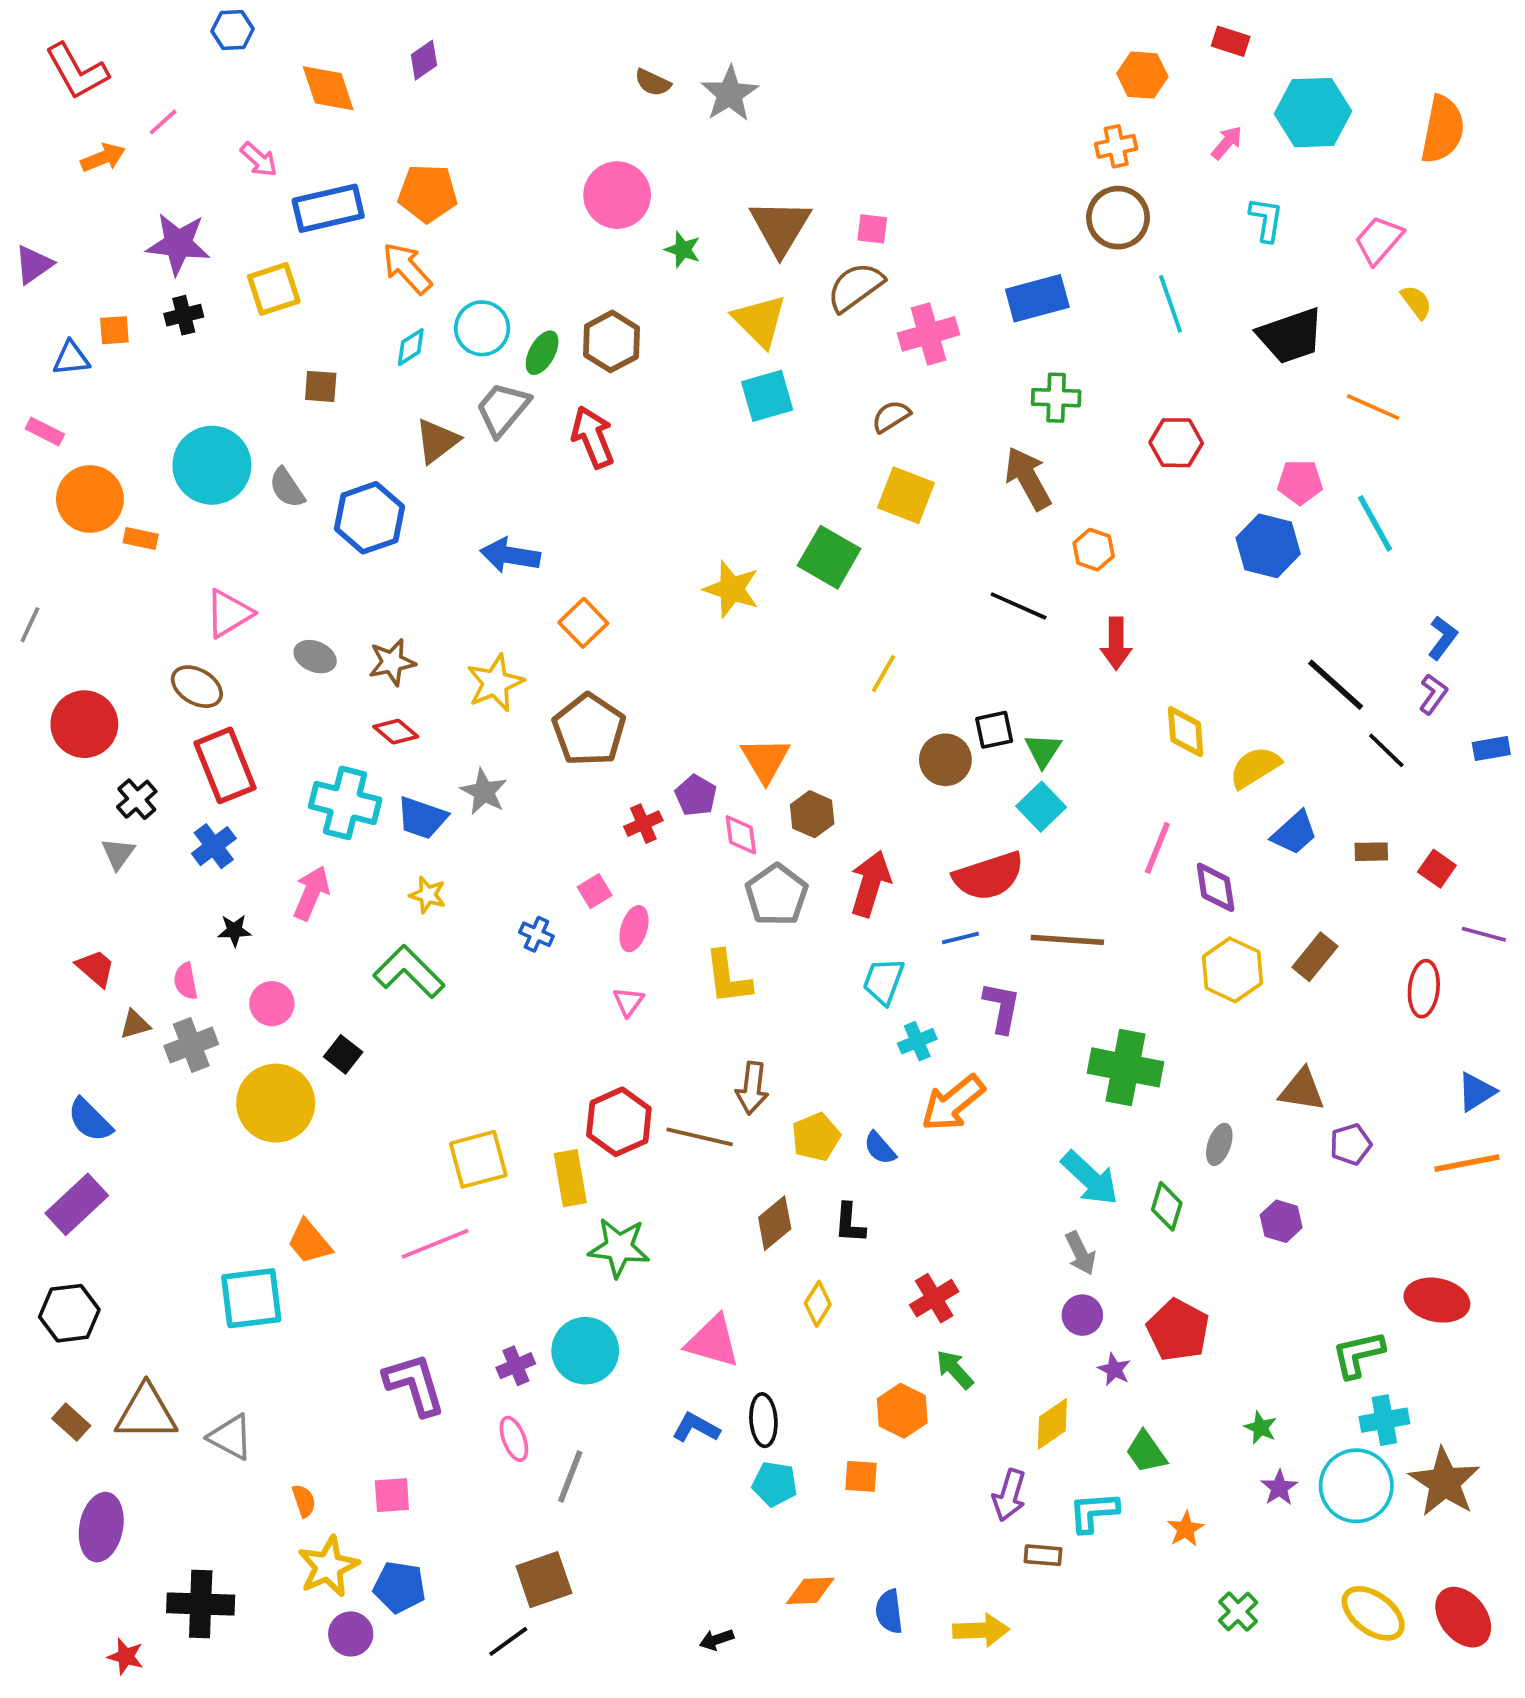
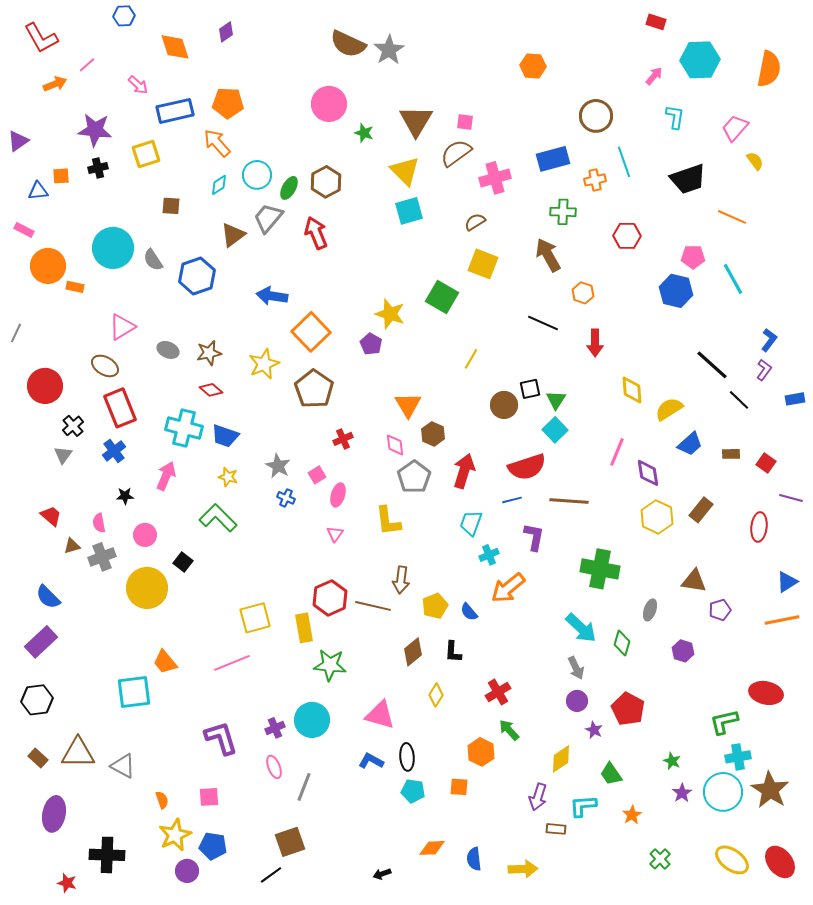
orange hexagon: (1142, 75) -> (533, 66), moved
brown semicircle: (653, 83) -> (348, 44), size x1.8
orange cross: (1116, 146) -> (595, 180), moved
orange square: (583, 623) -> (311, 332), size x1.5
gray star: (484, 792) -> (278, 466), moved
purple pentagon: (696, 795) -> (371, 344), moved

